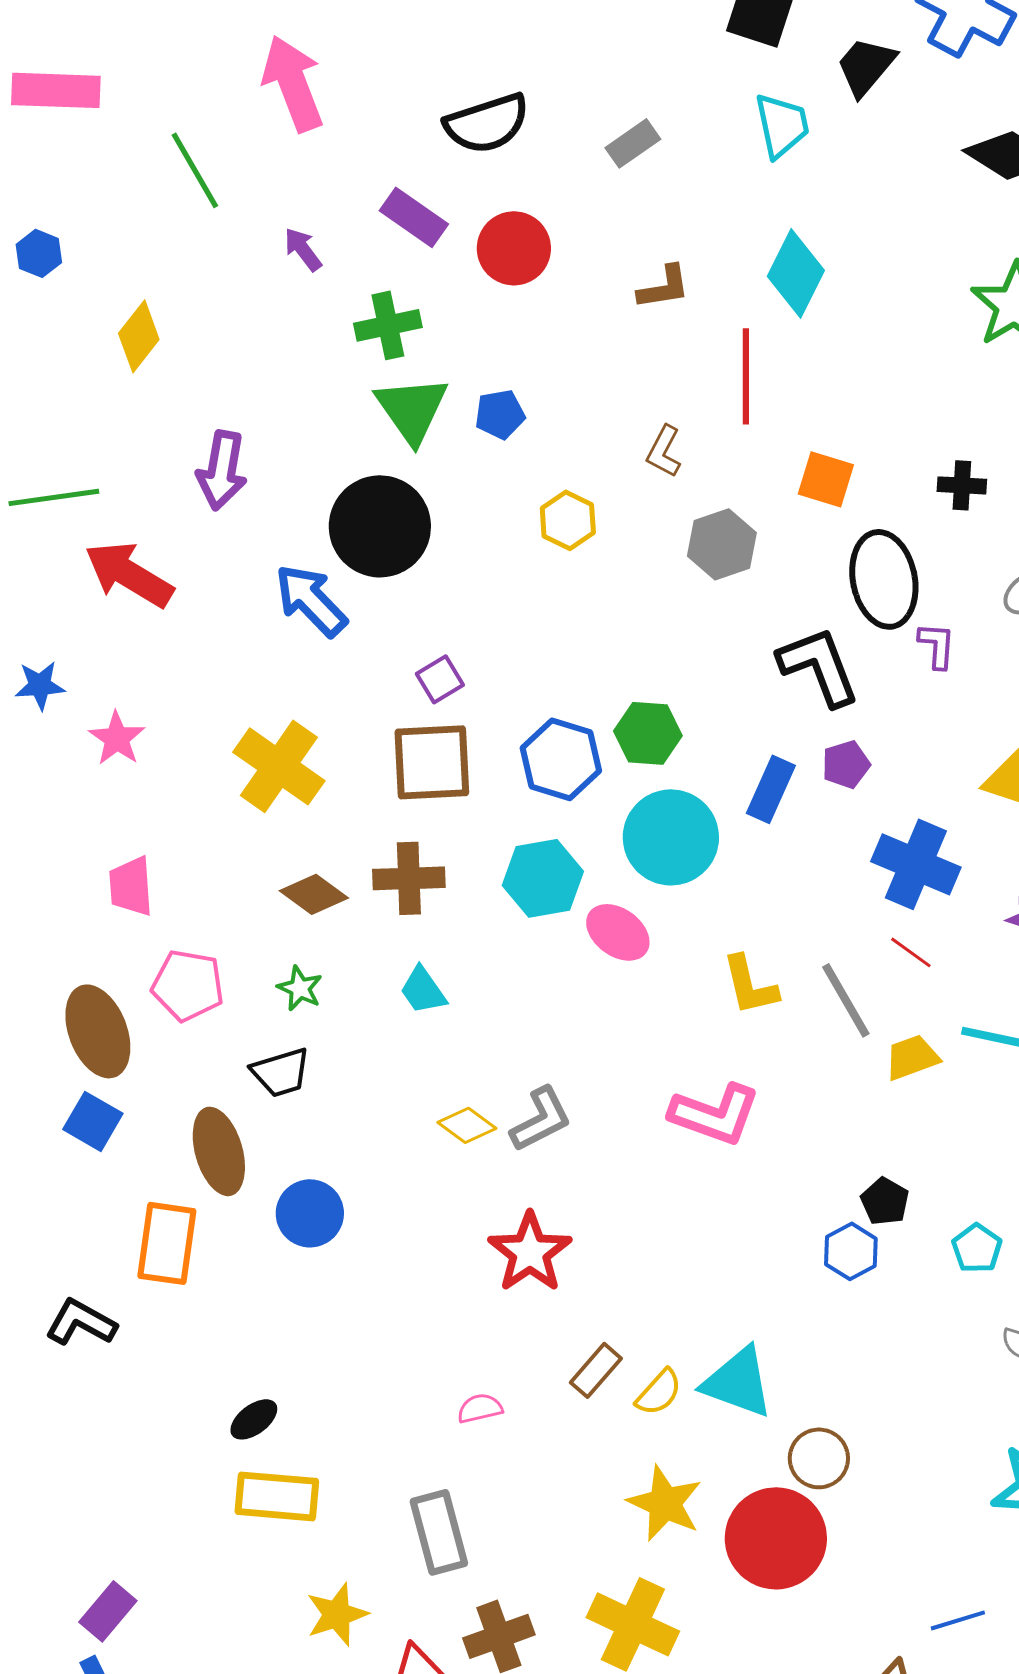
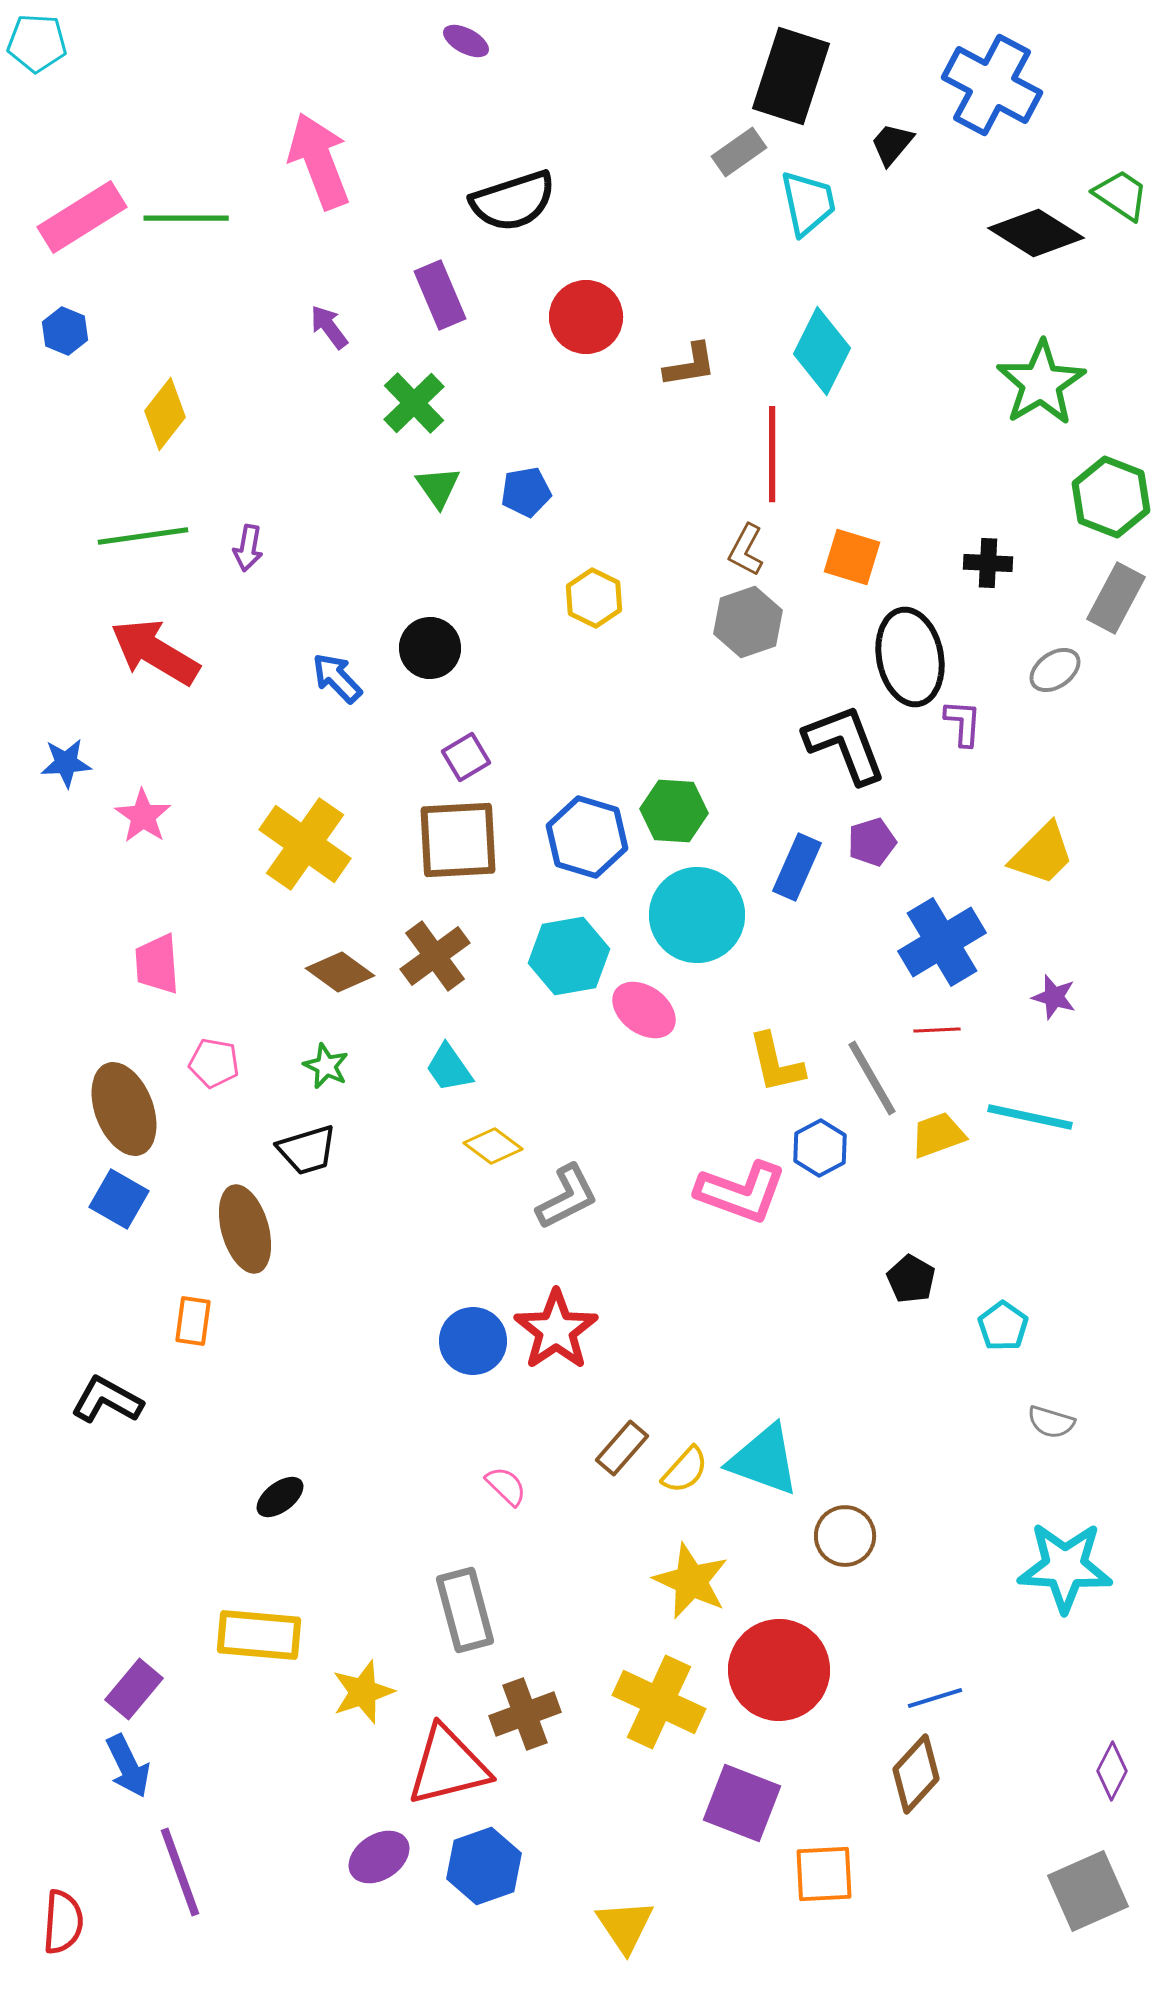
black trapezoid: (866, 66) -> (892, 144), size x0.7
pink rectangle: (56, 90) -> (82, 217), moved, turned -34
gray rectangle: (633, 143) -> (739, 152), moved
green line: (195, 170) -> (186, 218), moved, turned -60
purple rectangle: (414, 217) -> (440, 295), turned 32
red circle: (514, 248) -> (586, 317), moved
green cross: (388, 325) -> (414, 403), turned -32
green triangle: (412, 409) -> (438, 487), size x0.6
brown L-shape: (664, 451) -> (746, 550), moved
purple arrow: (222, 470) -> (248, 548), size x0.6
green line: (54, 497) -> (143, 536), moved
black circle: (380, 526) -> (430, 648), moved, size x0.6
blue arrow: (311, 600) -> (337, 678), size x0.7
blue cross: (916, 864) -> (942, 942), turned 36
brown cross: (409, 878) -> (435, 956), turned -34
red line: (911, 952) -> (937, 1030), turned -39
pink pentagon: (188, 985) -> (214, 1063), size x0.7
yellow diamond: (467, 1125) -> (493, 1146), moved
blue circle: (310, 1213) -> (473, 1341), moved
orange rectangle: (167, 1243) -> (193, 1321), size x0.6
blue hexagon: (851, 1251) -> (820, 1148), moved
pink semicircle: (480, 1408) -> (506, 1486), turned 57
yellow rectangle: (277, 1496) -> (259, 1635), moved
red circle: (776, 1538) -> (779, 1670), moved
blue line: (958, 1620) -> (935, 1698), moved

